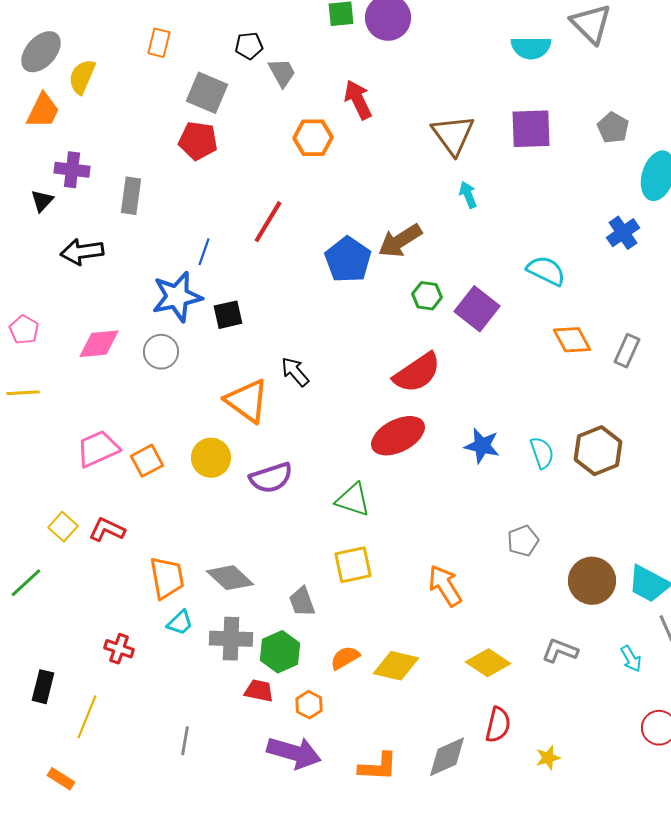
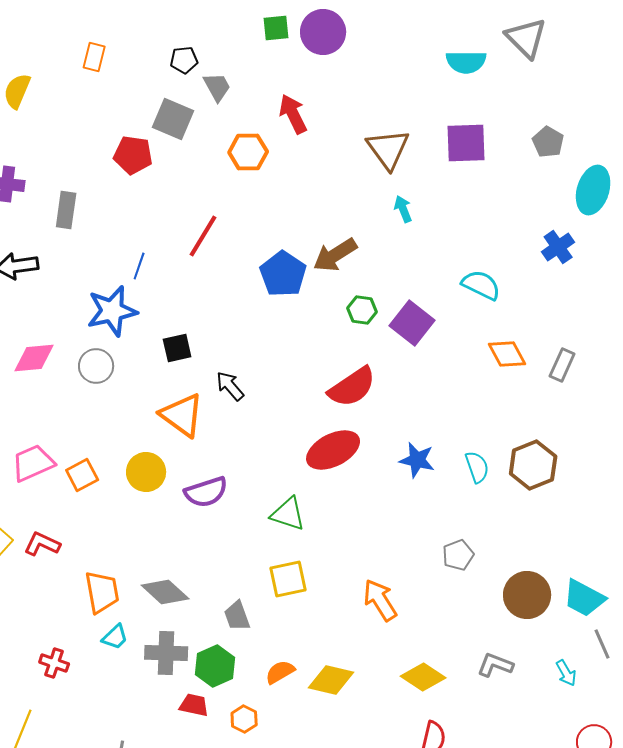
gray square: (207, 93) -> (173, 119), moved
black square: (228, 315) -> (177, 348), moved

